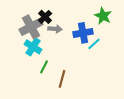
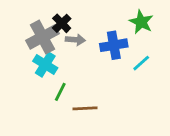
cyan line: (94, 44) -> (141, 63), moved
brown line: (62, 79) -> (85, 108), turned 72

